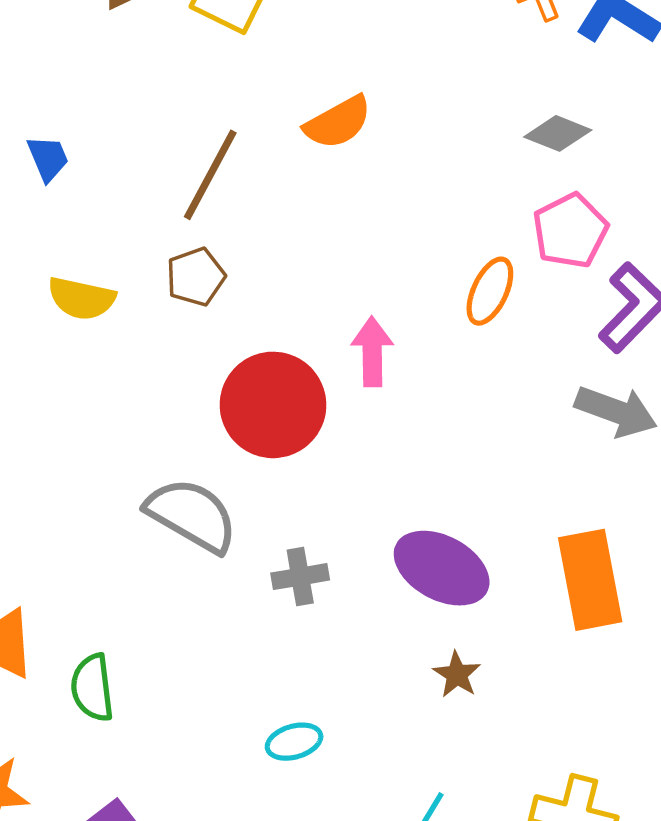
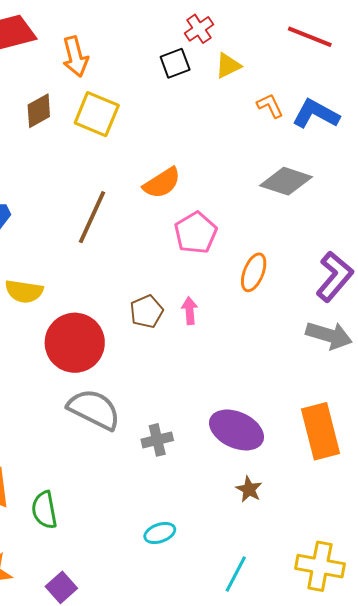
gray diamond: (558, 133) -> (286, 181), size x1.4
pink pentagon: (570, 231) -> (196, 233), moved
brown pentagon: (196, 277) -> (147, 312), moved
pink arrow: (372, 352) -> (190, 311), size x0.7
red circle: (273, 405) -> (75, 343), moved

